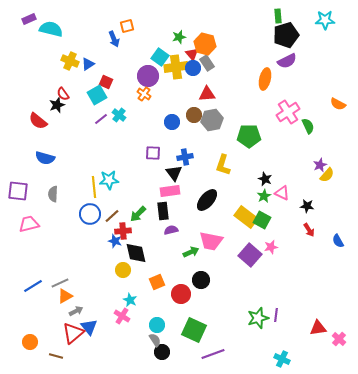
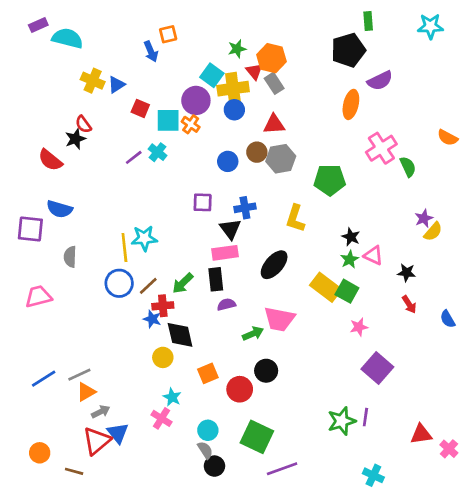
black pentagon: (286, 35) -> (348, 50), moved
blue circle: (193, 68) -> (234, 110), moved
cyan square: (97, 95) -> (168, 120), moved, turned 30
purple square: (18, 191) -> (30, 229), moved
purple square: (250, 255) -> (377, 368), moved

